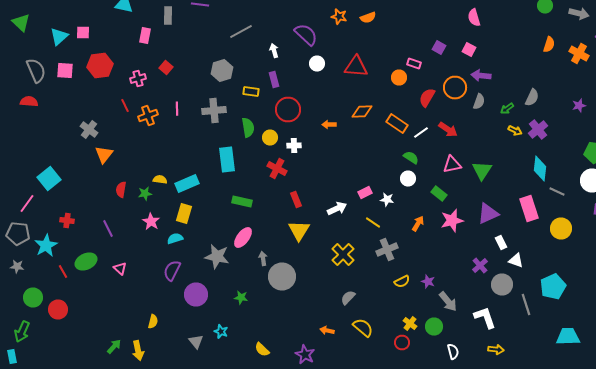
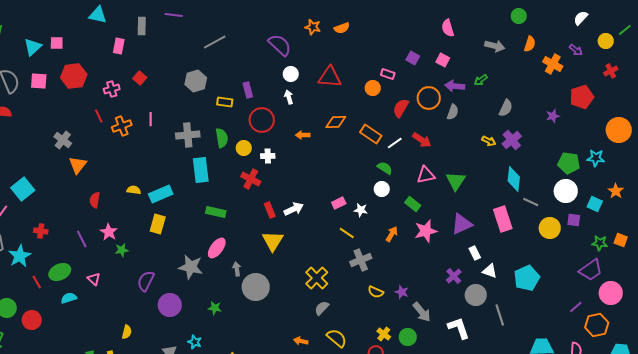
gray arrow: (579, 14) -> (495, 46), moved
orange semicircle: (549, 44) -> (530, 44), moved
white arrow: (274, 50) -> (289, 97), moved
green arrow: (507, 108) -> (481, 80), moved
gray cross: (214, 110) -> (188, 135), moved
green star: (145, 194) -> (122, 250), moved
white arrow: (337, 208) -> (294, 209), moved
pink star: (151, 222) -> (109, 232), moved
yellow circle: (561, 228) -> (550, 228), moved
cyan semicircle: (175, 238) -> (69, 298), moved
yellow cross: (343, 254) -> (317, 278), moved
yellow semicircle: (402, 282) -> (376, 292), turned 49
cyan pentagon: (553, 286) -> (527, 278), moved

